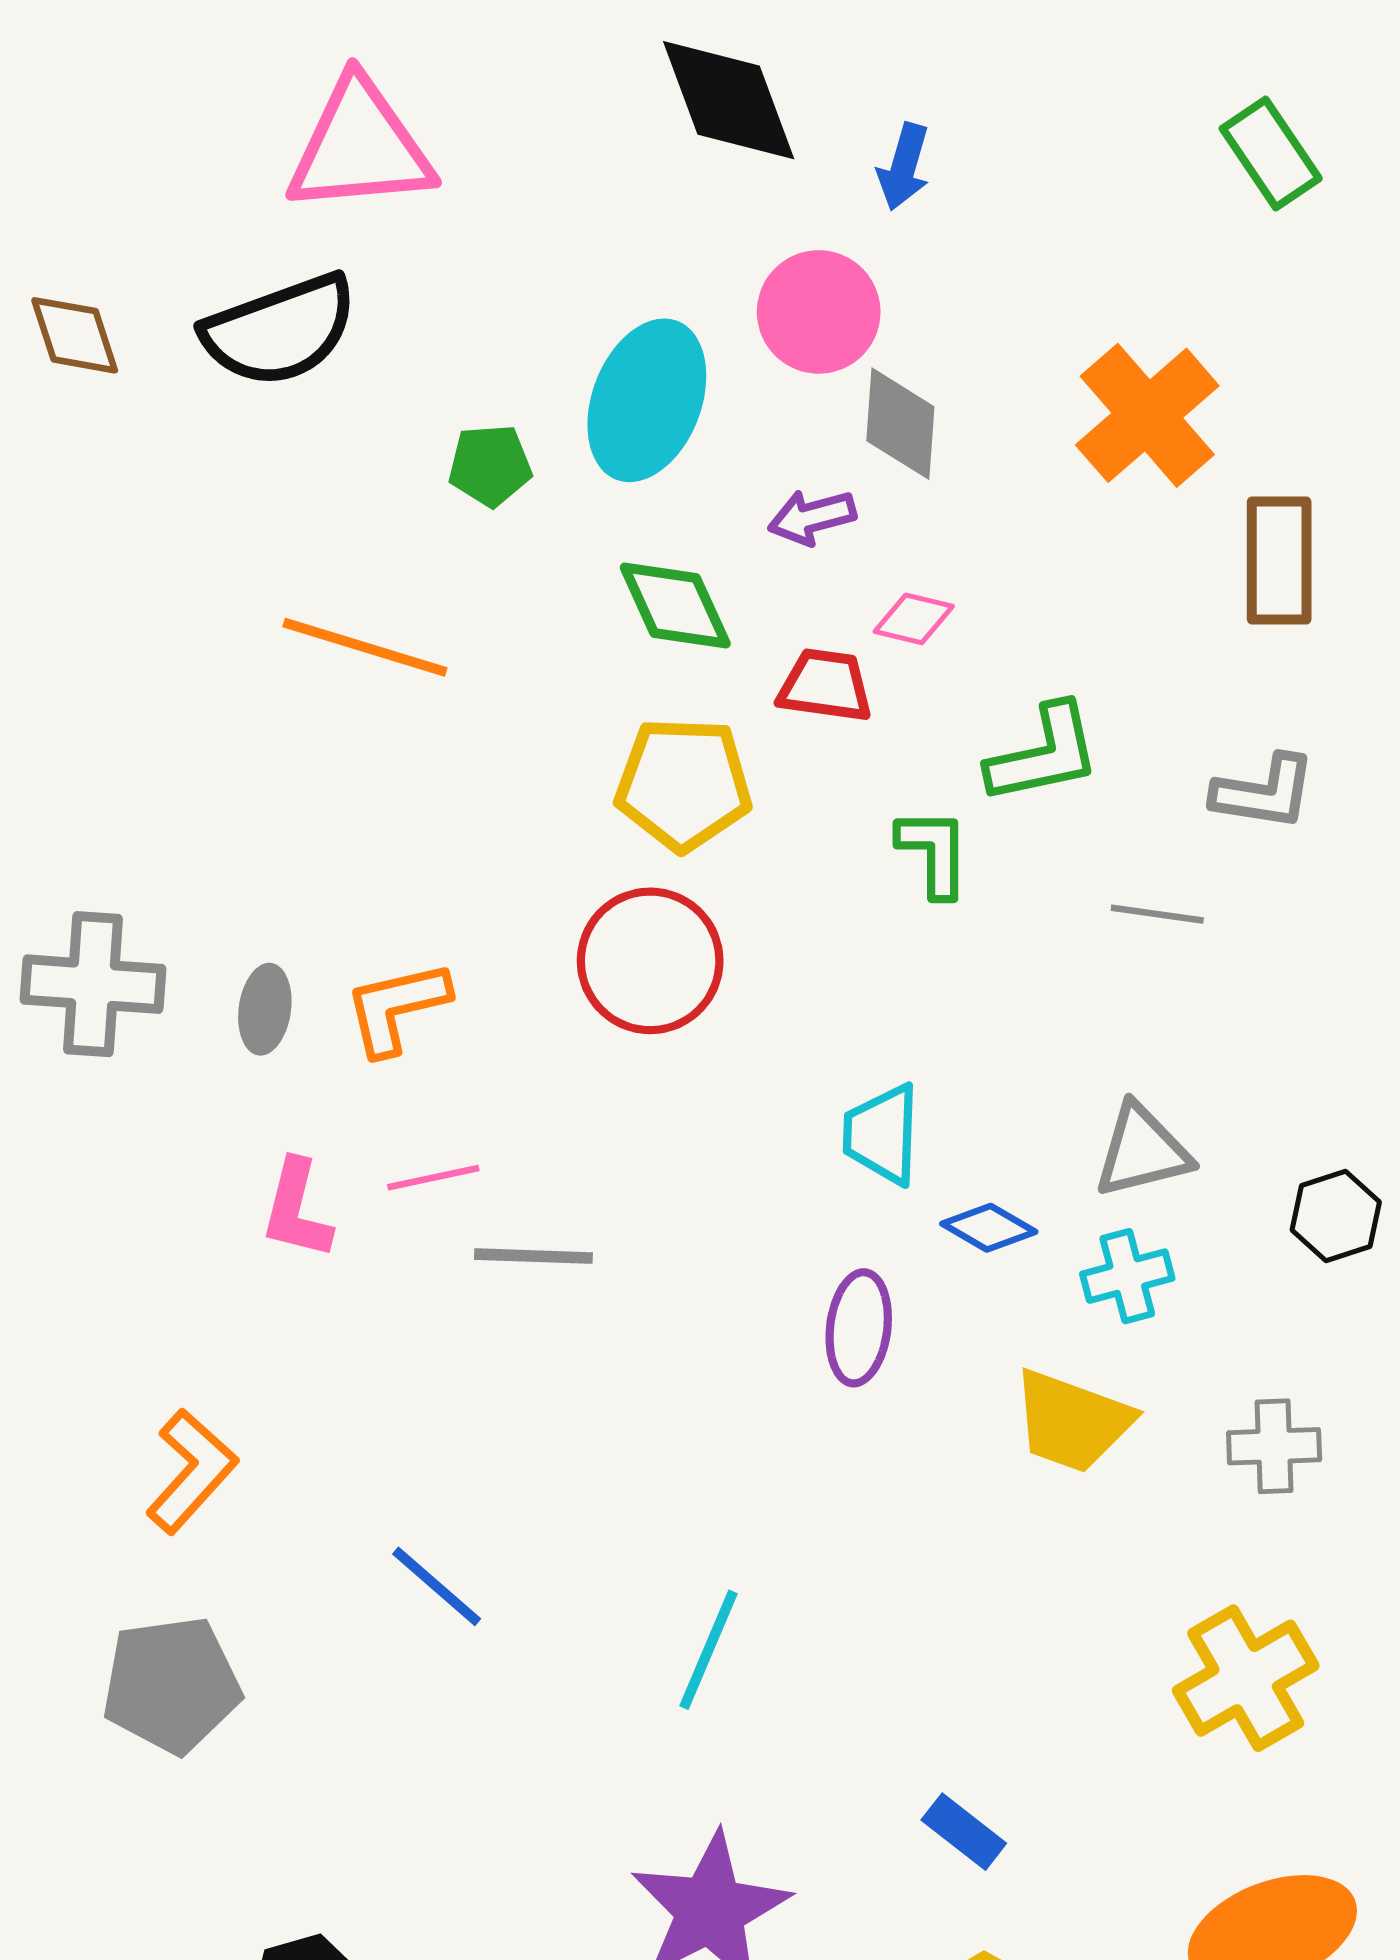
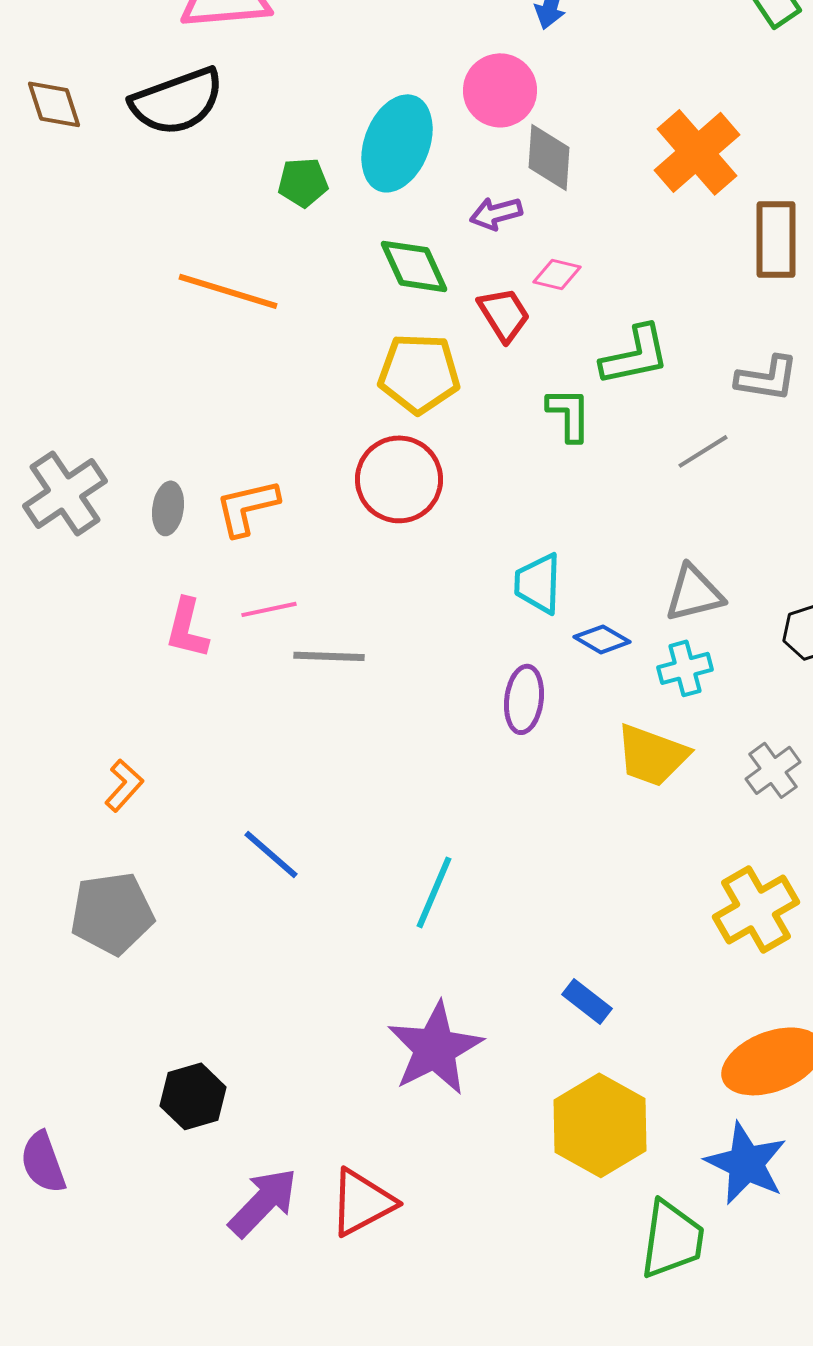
red trapezoid: (825, 686) -> (504, 314), turned 50
gray line: (1157, 914) -> (703, 451), turned -40
gray cross: (93, 984) -> (65, 493), turned -38
gray cross: (1274, 1446) -> (773, 770), turned -34
orange L-shape: (191, 1471) -> (124, 785), size x0.7

